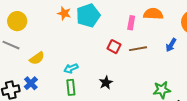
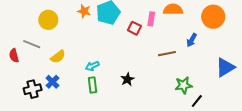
yellow circle: (17, 21) -> (48, 20), moved
red square: (114, 47) -> (134, 28), moved
brown line: (138, 49) -> (167, 54), moved

